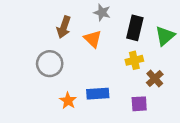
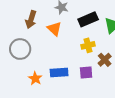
black rectangle: (135, 28) -> (88, 19), turned 54
purple square: (139, 104) -> (86, 72), moved

